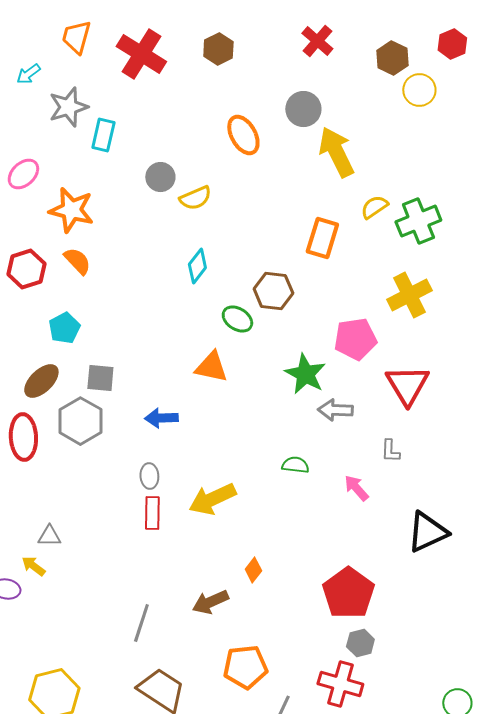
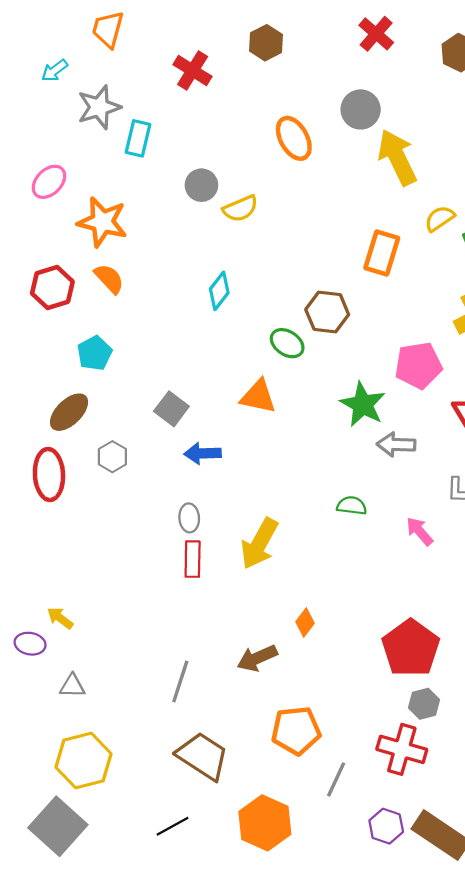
red cross: (141, 54) -> (193, 71), moved, size x0.7
cyan diamond: (197, 266) -> (219, 291), moved
gray square: (100, 378) -> (171, 409), moved, turned 32
gray hexagon: (80, 421) -> (112, 457), size x0.6
yellow arrow: (212, 499) -> (259, 543), turned -36
gray triangle: (49, 536) -> (72, 686), moved

